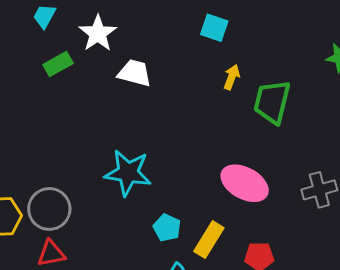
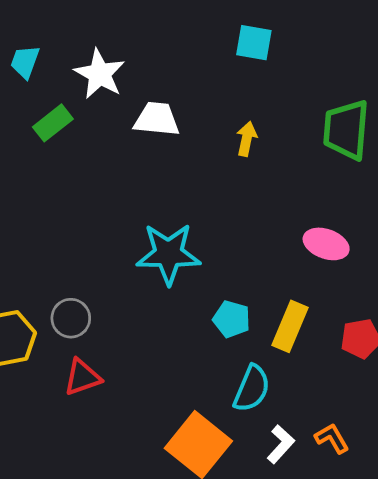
yellow arrow: (232, 77) -> (247, 139), moved
pink ellipse: (245, 183) -> (326, 244), size x0.7
gray circle: (49, 209) -> (71, 318), size x0.7

